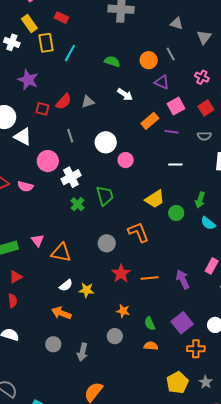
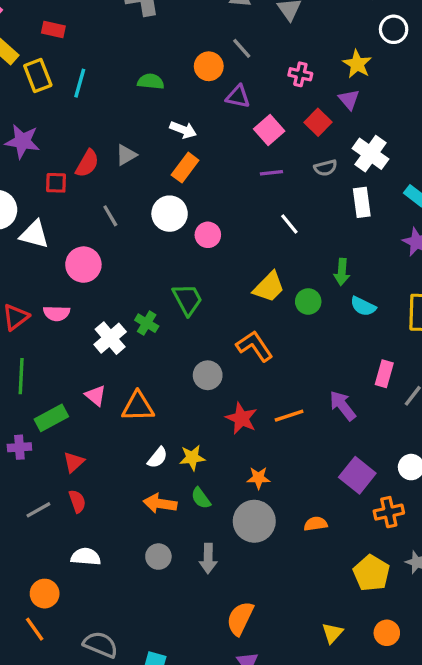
orange rectangle: (150, 121) -> (185, 168), moved
white line: (175, 164) -> (289, 224), turned 64
white cross: (71, 177) -> (110, 338), moved
green semicircle: (150, 324) -> (201, 498), moved
gray circle: (115, 336) -> (254, 521), size x1.6

